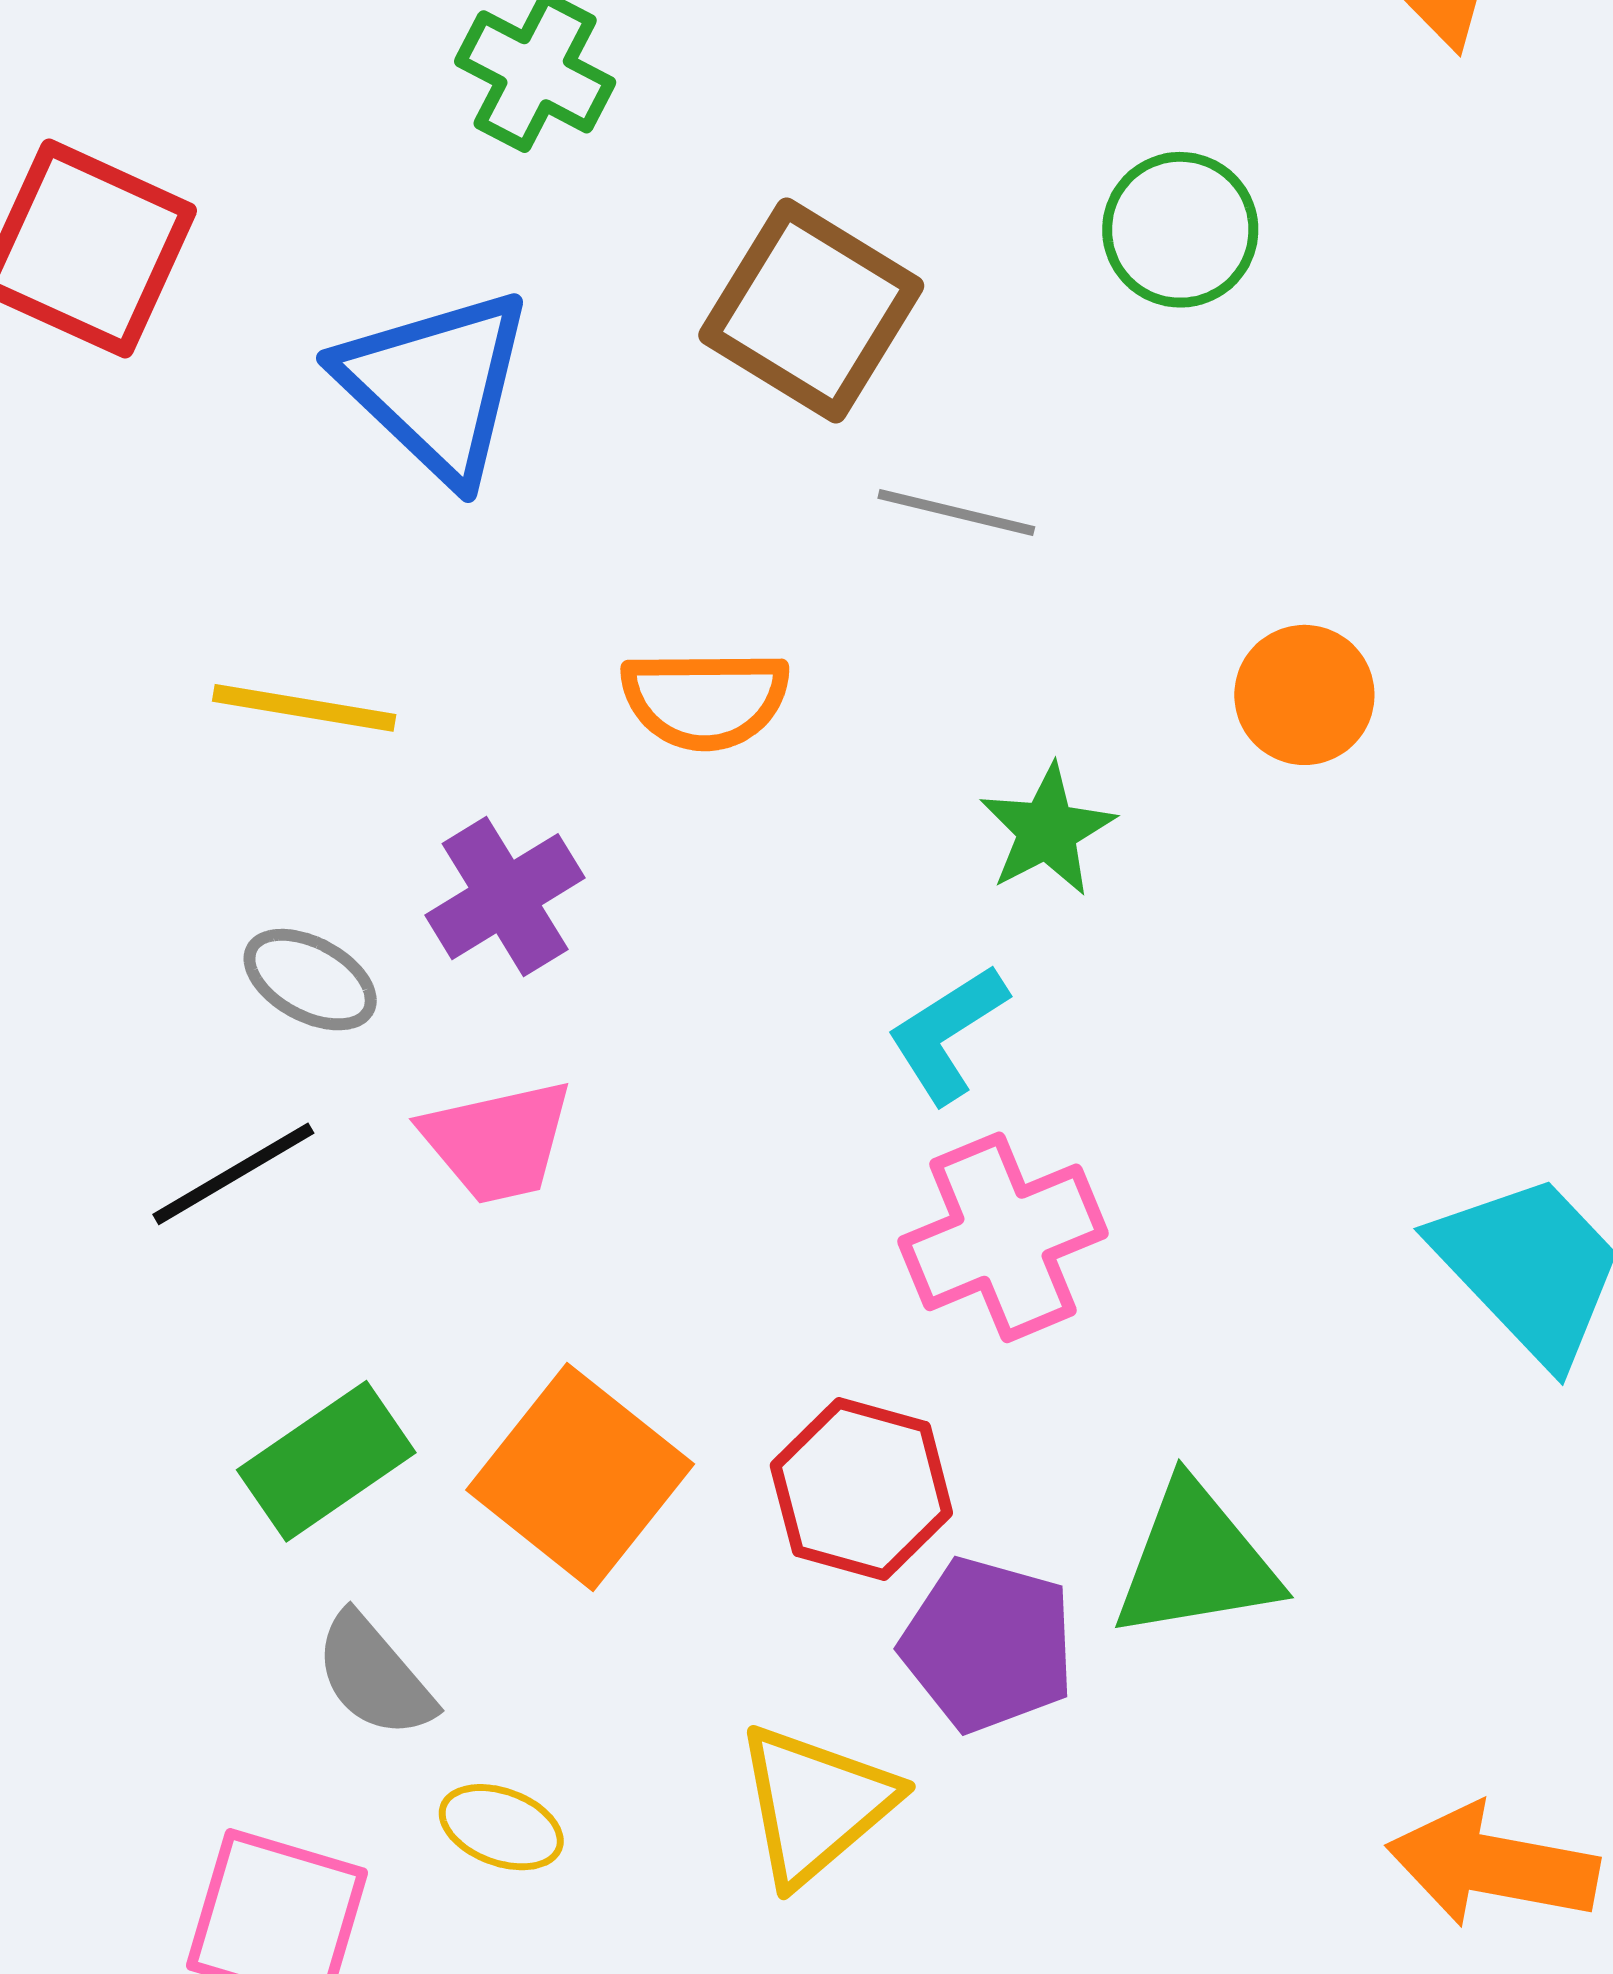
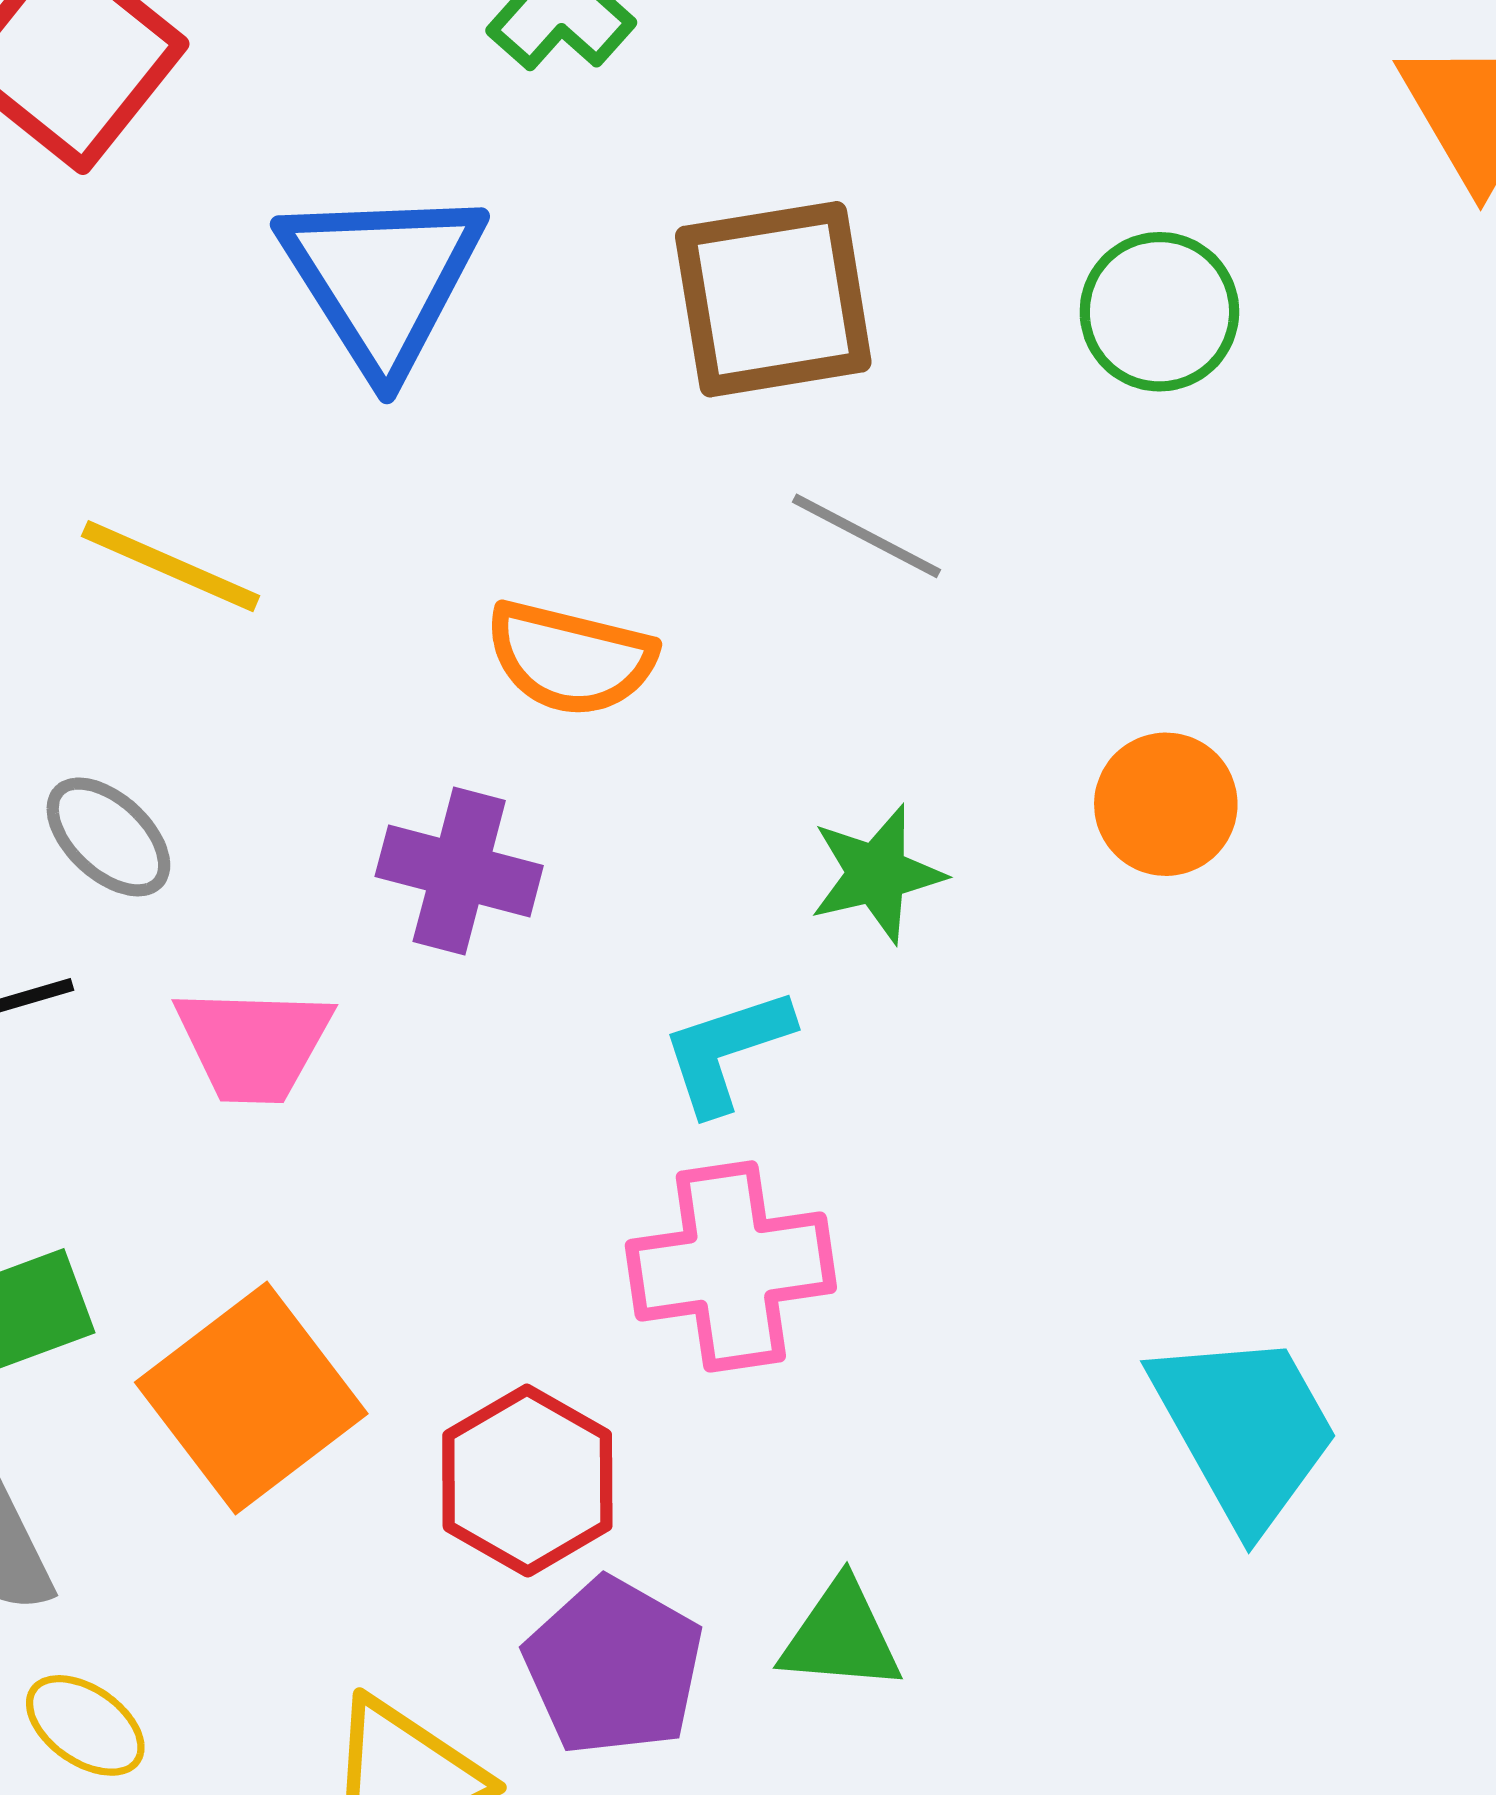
brown square: (811, 310) -> (773, 299), turned 35
purple cross: (505, 897) -> (459, 871), moved, turned 32
green triangle: (1196, 1561) -> (841, 1636), size x0.7

